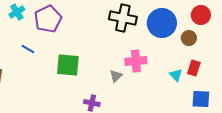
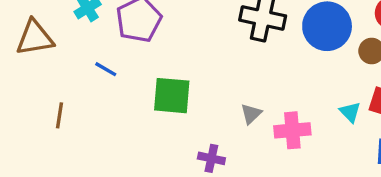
pink cross: (136, 61) -> (292, 130), moved

